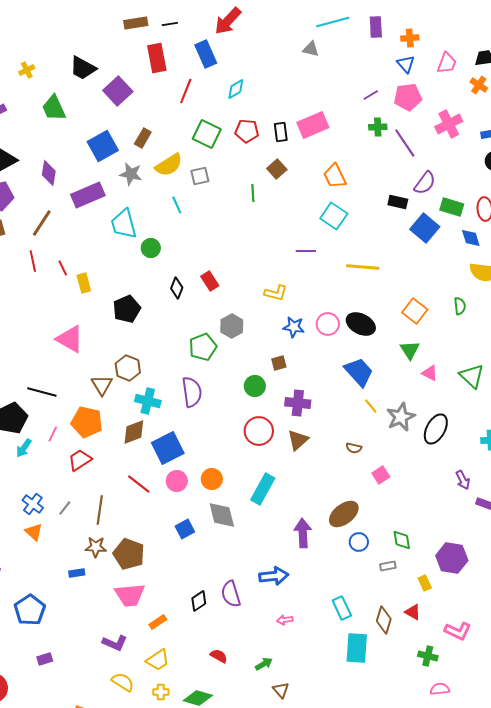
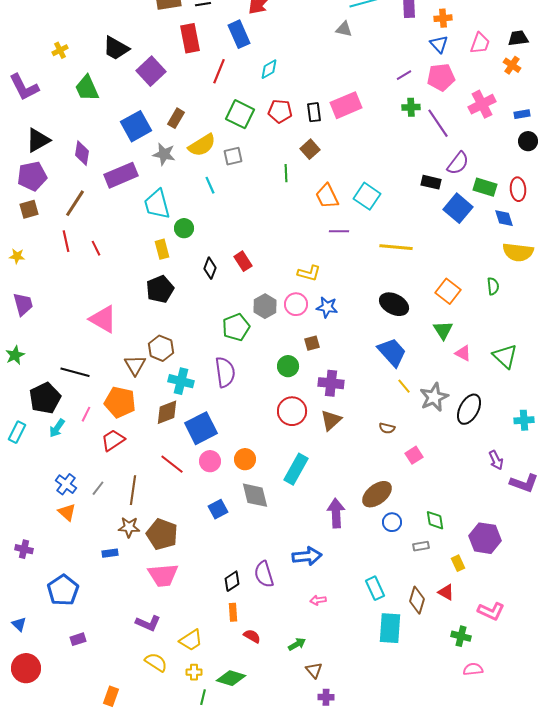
orange trapezoid: (335, 176) -> (327, 196), moved
yellow rectangle: (84, 283) -> (162, 249), moved
pink circle: (328, 324) -> (296, 304), moved
orange rectangle: (158, 622) -> (233, 612), moved, turned -60

